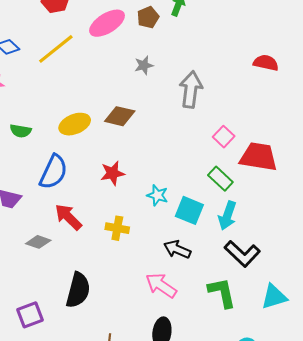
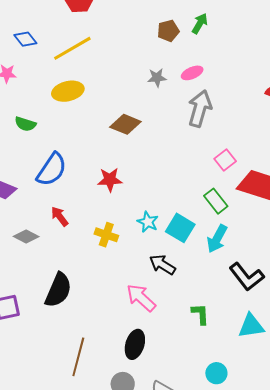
pink ellipse: (107, 23) -> (192, 73), moved, size x0.6
yellow ellipse: (75, 124) -> (68, 91), moved
cyan star: (157, 195) -> (148, 222), moved
red arrow: (68, 217) -> (60, 216), size x0.7
black L-shape: (242, 254) -> (247, 277), moved
green L-shape: (222, 293) -> (200, 314), size x0.7

